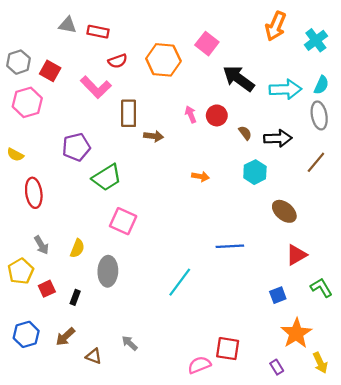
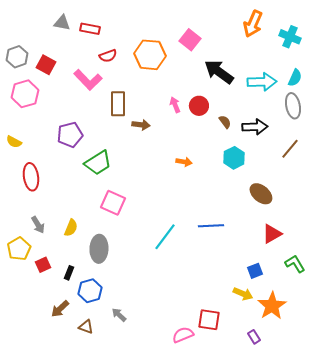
cyan cross: (316, 40) -> (290, 37), turned -30
cyan line: (180, 282) -> (165, 237), moved
blue hexagon: (26, 334) -> (90, 291), moved
yellow arrow: (320, 363) -> (243, 294), moved, turned -42

